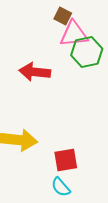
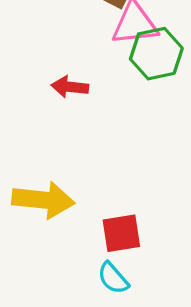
red arrow: (35, 72) -> (70, 87), size x0.7

